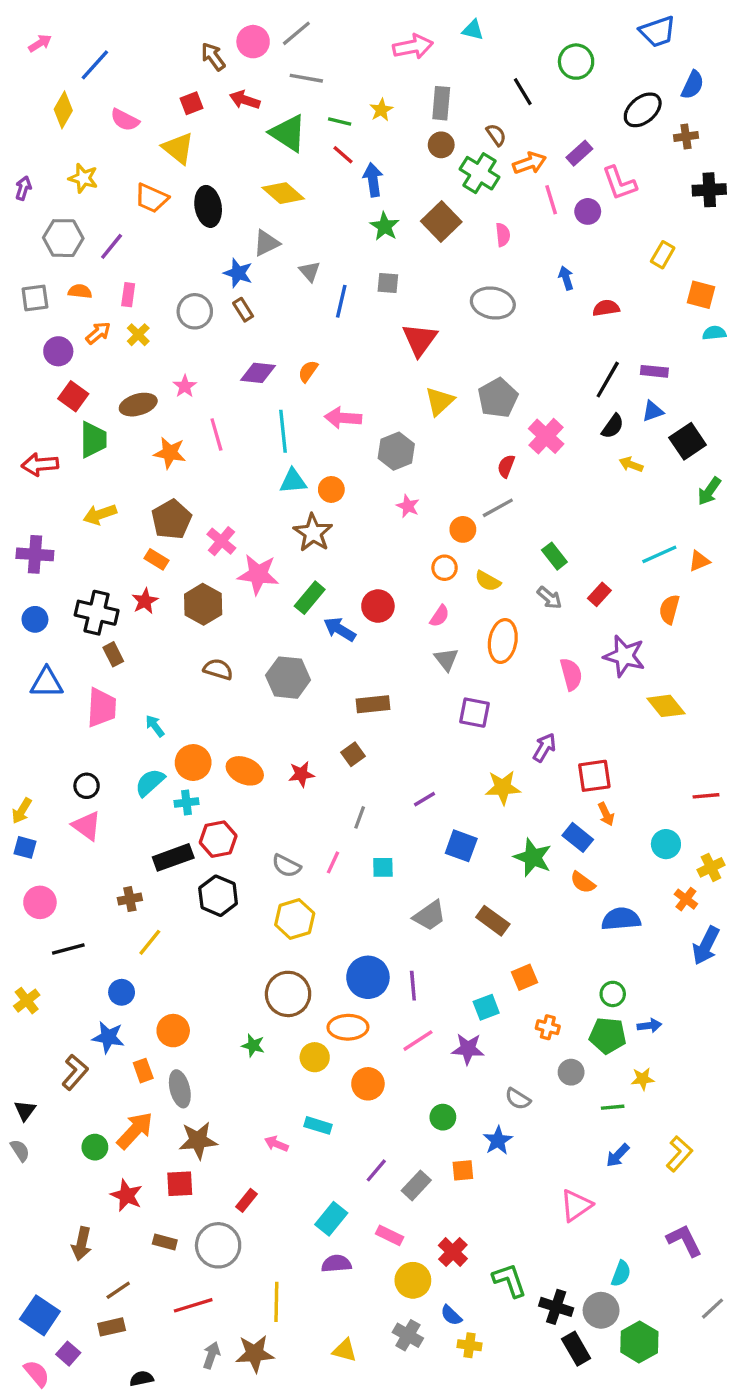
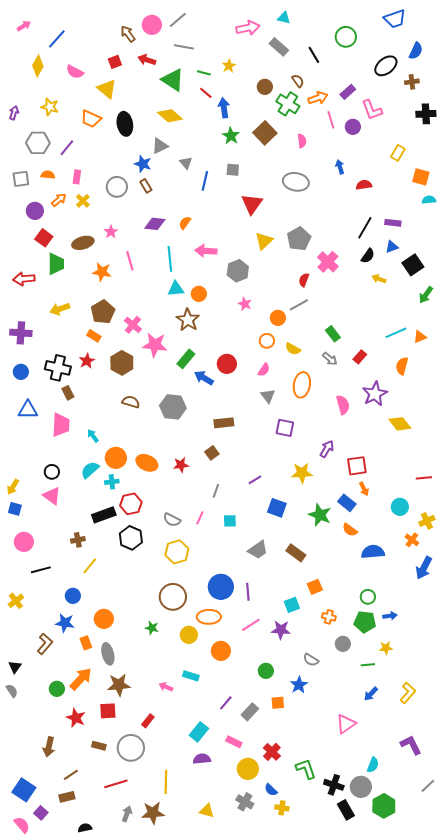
gray rectangle: (441, 103) -> (279, 47), moved, turned -54
purple star: (624, 656) -> (375, 394), turned 30

